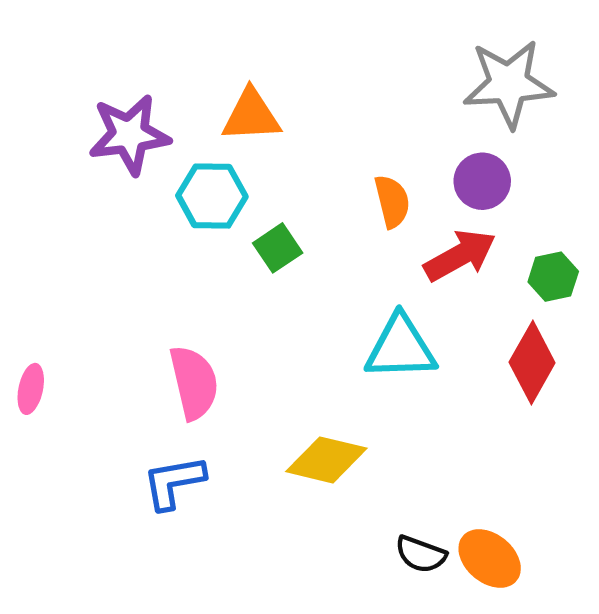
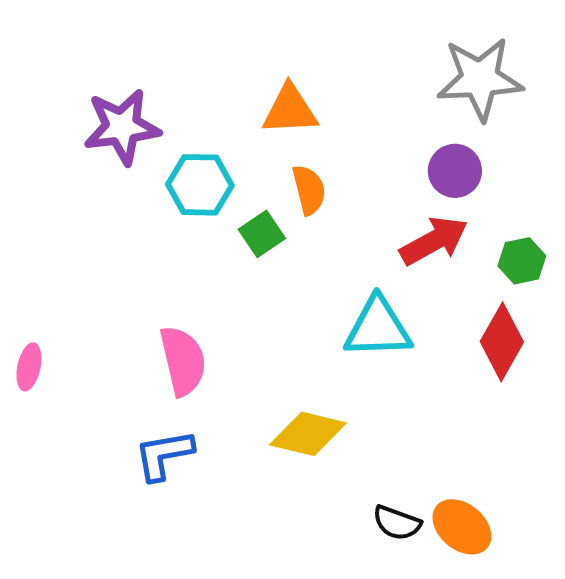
orange triangle: (251, 116) -> (290, 110), moved
orange semicircle: (392, 201) -> (309, 190), moved

